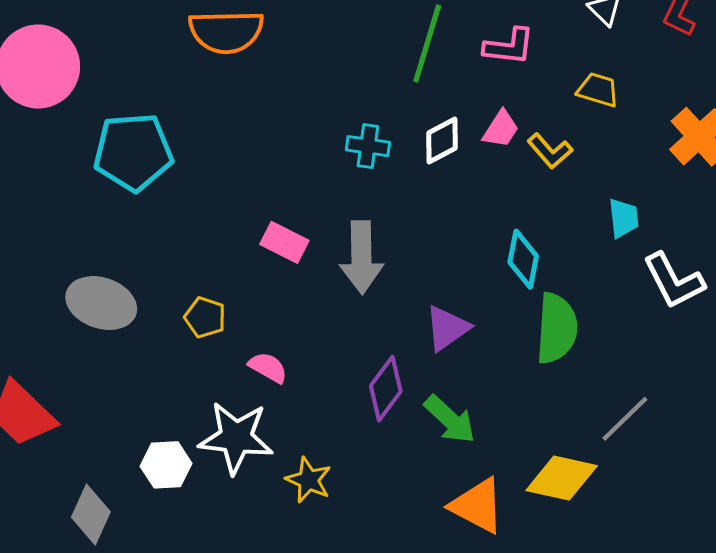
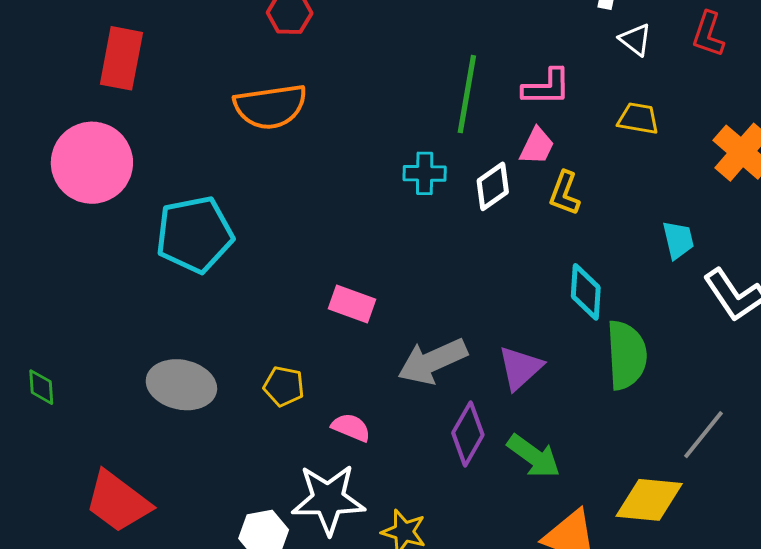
pink trapezoid: (501, 129) -> (537, 146), moved
cyan cross: (368, 146) -> (425, 173), moved
yellow L-shape: (550, 151) -> (564, 193), moved, turned 69
gray arrow: (361, 257) -> (432, 361), moved, turned 74

